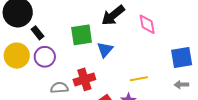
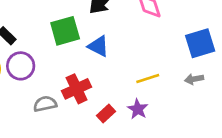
blue triangle: (105, 50) -> (98, 46), turned -36
gray arrow: (181, 85) -> (194, 79), moved

